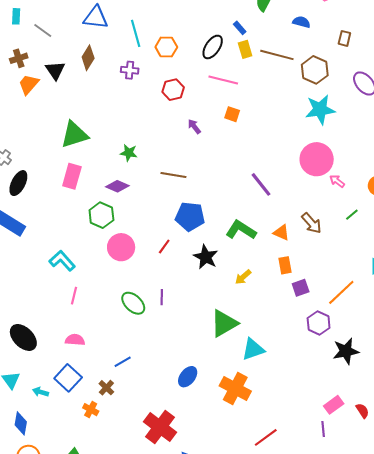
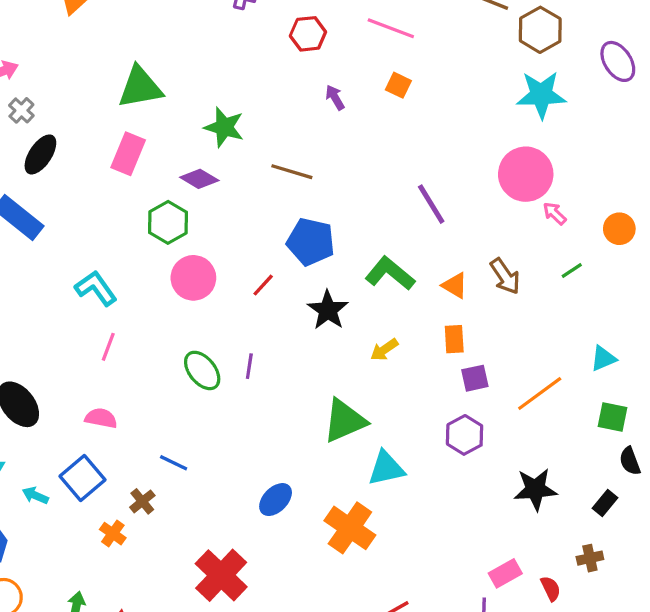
green star: (129, 153) -> (224, 127), size x1.4
purple hexagon: (319, 323) -> (465, 435), moved
blue line: (123, 362) -> (174, 463), turned 48

